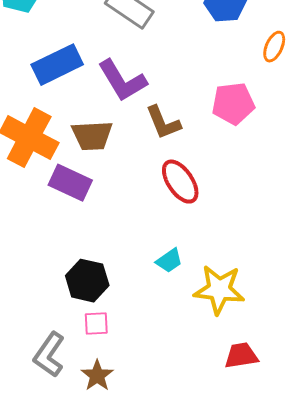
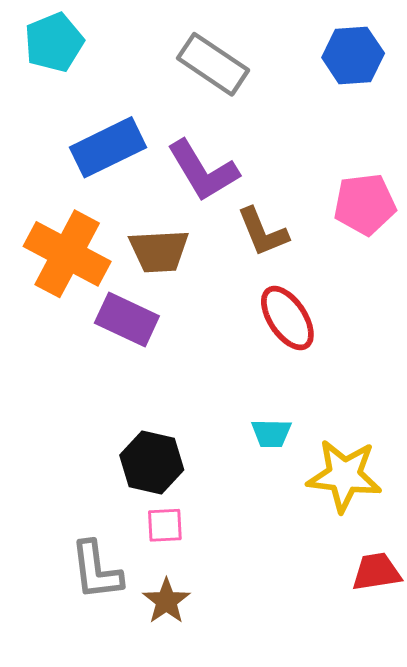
cyan trapezoid: (169, 261) -> (271, 433), turned 36
gray L-shape: (49, 355) -> (96, 570), turned -42

